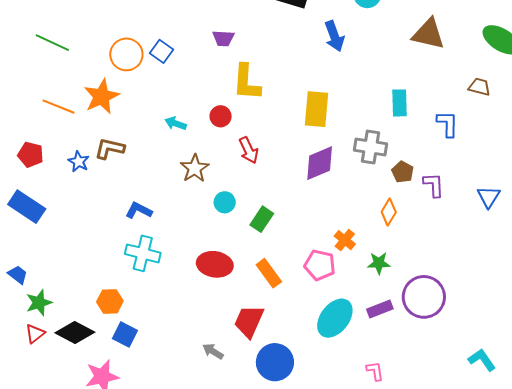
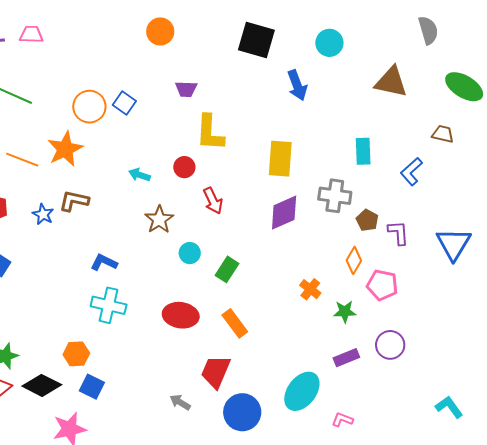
blue L-shape: (448, 124) -> (411, 172), turned -132
blue triangle: (489, 197) -> (454, 244), size x1.5
pink pentagon: (320, 265) -> (382, 285), moved
purple circle: (424, 297) -> (390, 345), size x0.7
cyan ellipse: (335, 318) -> (302, 391), moved
pink L-shape: (375, 371) -> (342, 420), turned -60

